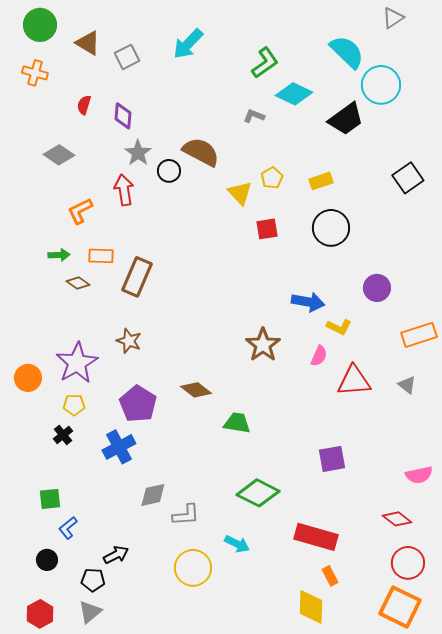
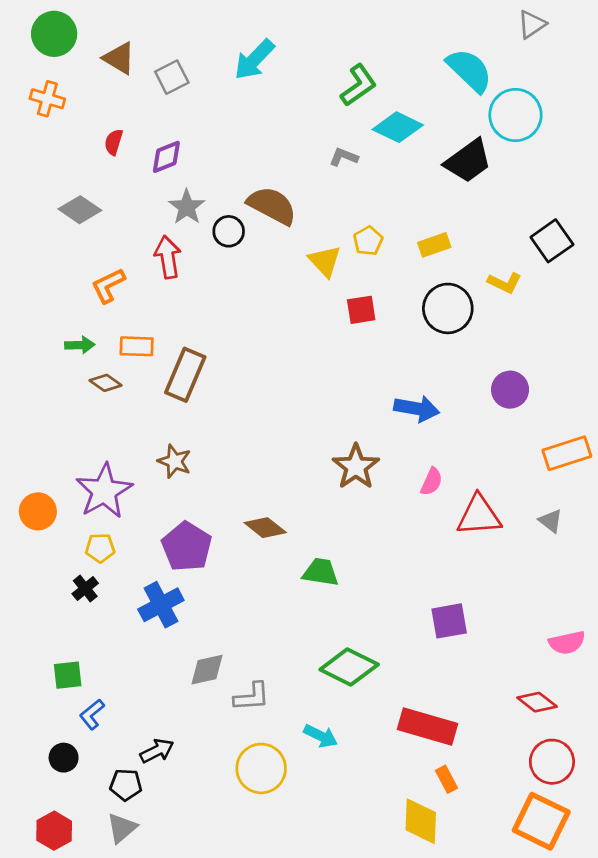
purple diamond: (123, 116) -> (166, 157), turned 64
yellow L-shape: (339, 327) -> (505, 283), moved

